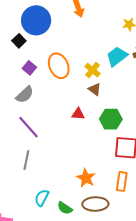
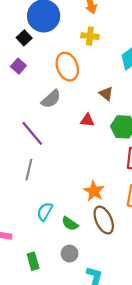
purple square: (29, 68) -> (18, 66), moved
yellow cross: (92, 70) -> (90, 36), moved, turned -35
gray semicircle: (25, 95) -> (51, 99), moved
brown ellipse: (95, 204) -> (104, 220), turned 65

